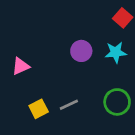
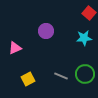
purple circle: (81, 51) -> (46, 31), moved
gray line: (69, 105) -> (61, 76), moved, turned 48

